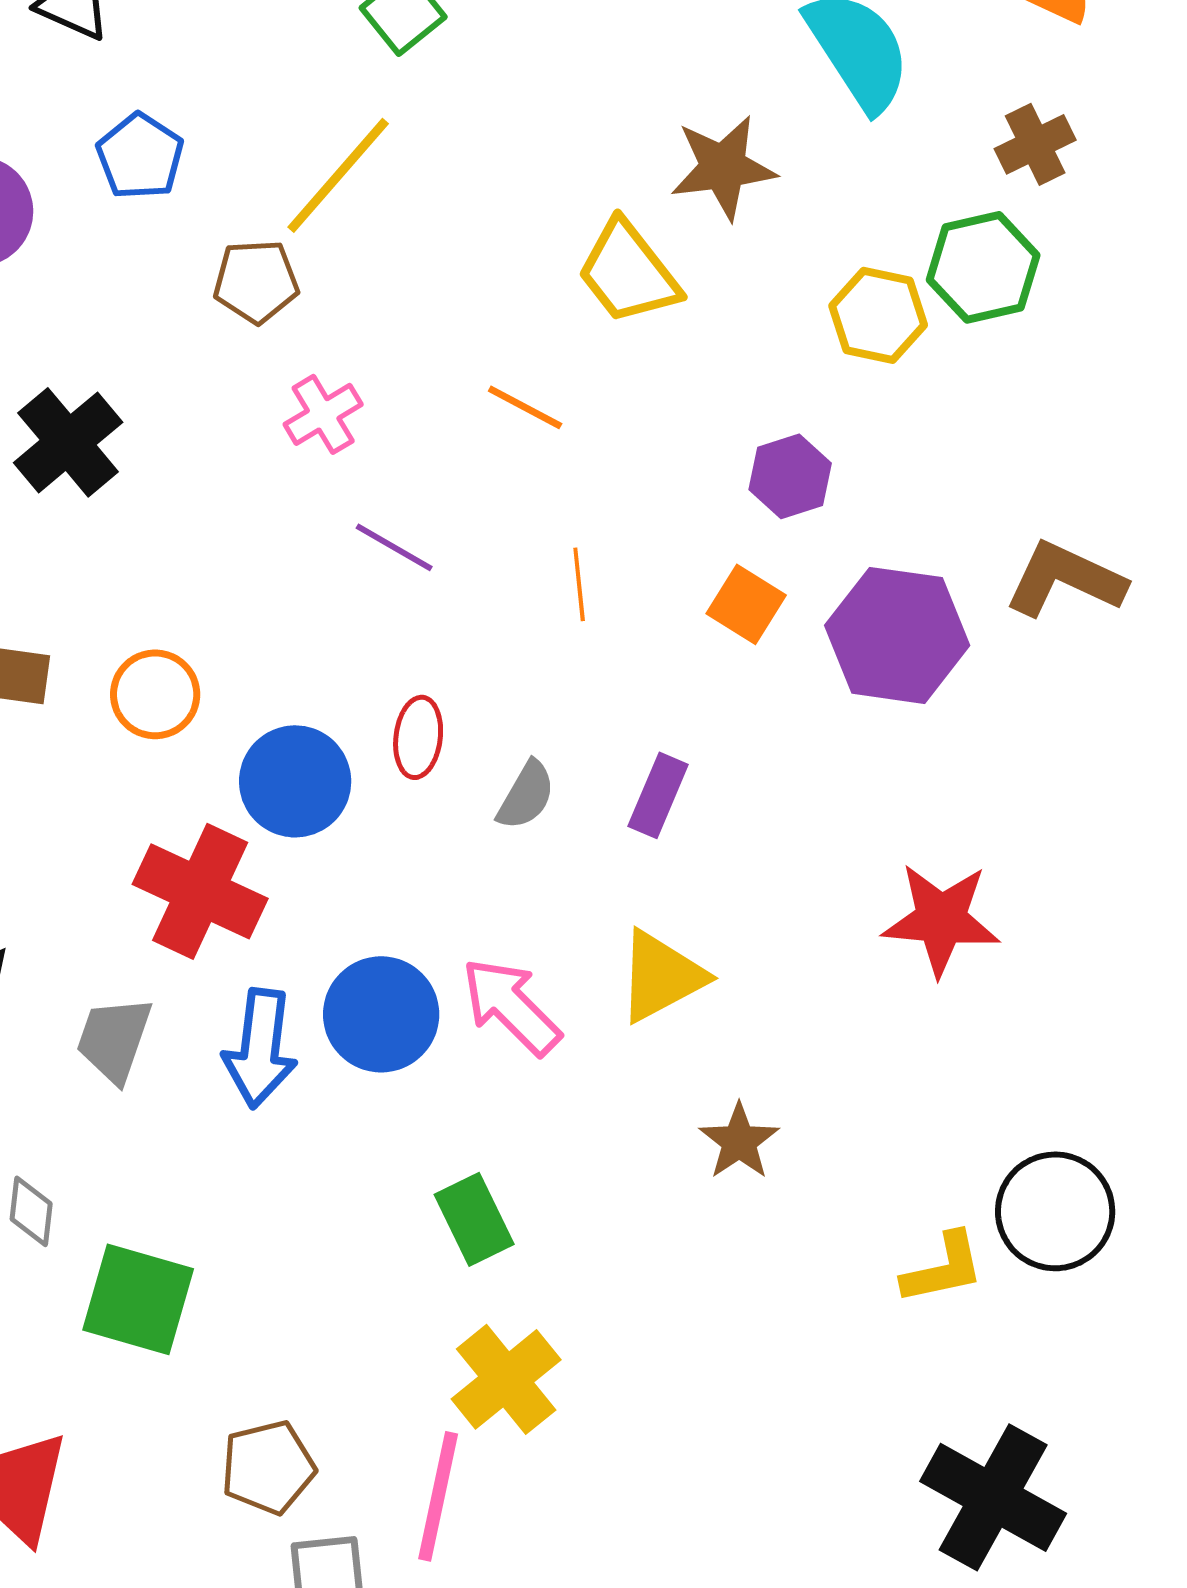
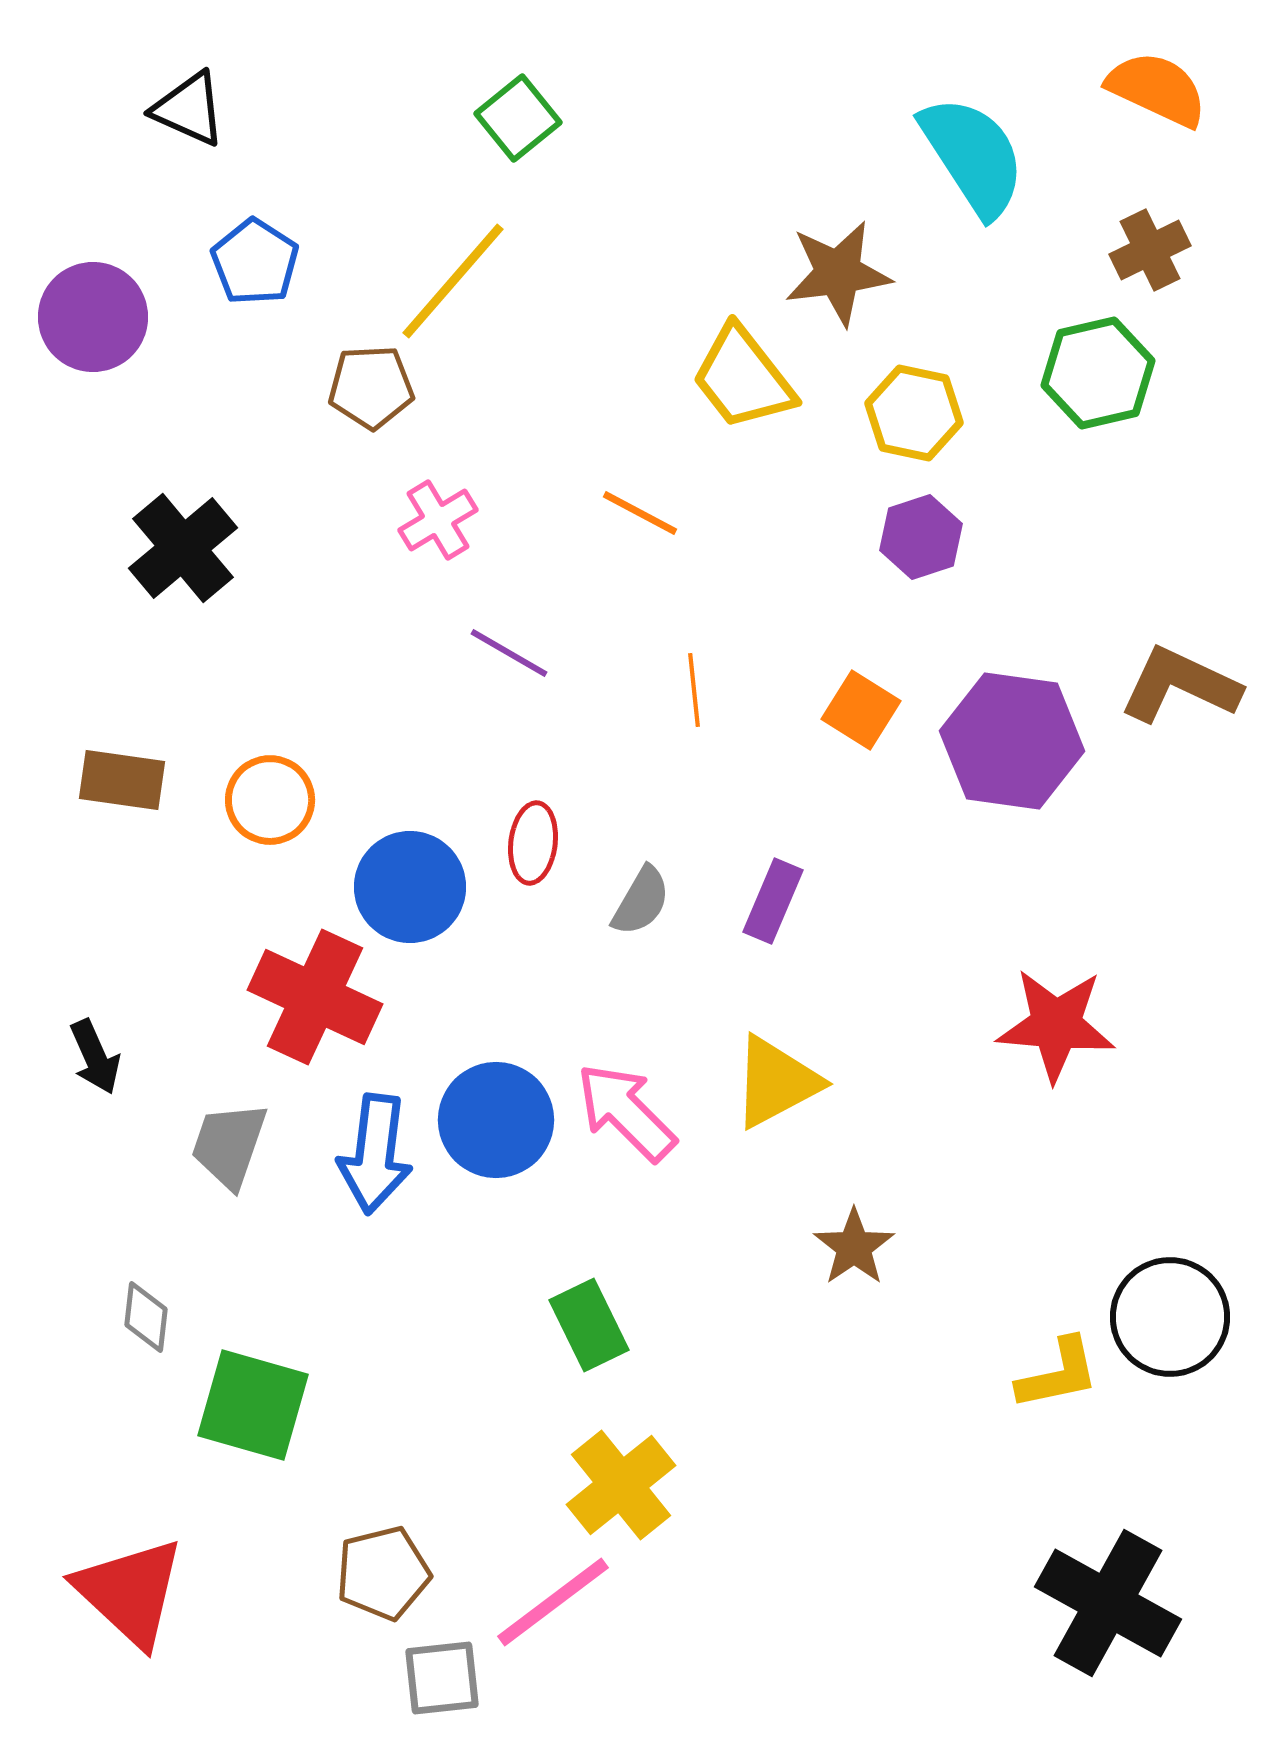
yellow hexagon: (878, 315) -> (914, 413), moved
purple hexagon: (790, 476) -> (921, 537), moved
pink line: (438, 1496) -> (553, 1602), turned 41

